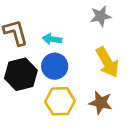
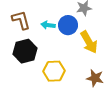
blue circle: (55, 66) -> (68, 25), moved
brown star: (101, 103) -> (95, 78), moved

